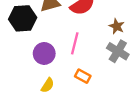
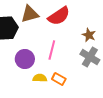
yellow semicircle: (48, 85) -> (40, 78), moved, turned -120

